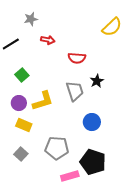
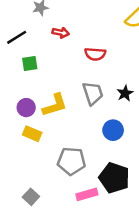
green square: (22, 75) -> (30, 64), moved, turned 32
black star: (97, 81) -> (125, 93), moved
gray square: (21, 154) -> (31, 197), moved

